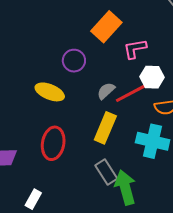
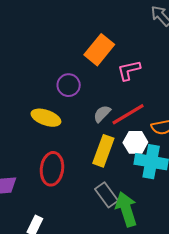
white hexagon: (152, 77) -> (135, 142), moved

